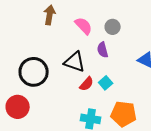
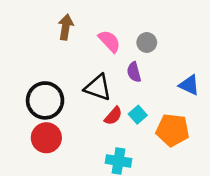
red circle: (18, 107) -> (46, 138), moved
orange pentagon: (124, 114) -> (173, 130), moved

